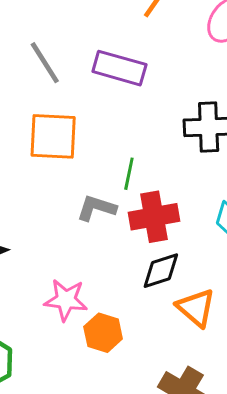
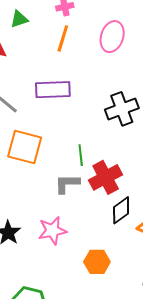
orange square: (53, 136) -> (25, 147), turned 30
pink star: (66, 300) -> (52, 231), moved

